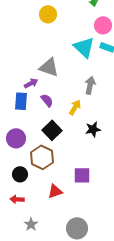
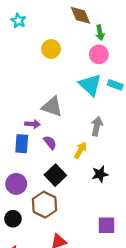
pink circle: (103, 25) -> (99, 54), moved
purple arrow: (31, 83) -> (33, 124), turned 32
black circle: (20, 174) -> (13, 219), moved
purple square: (82, 175) -> (107, 225), moved

